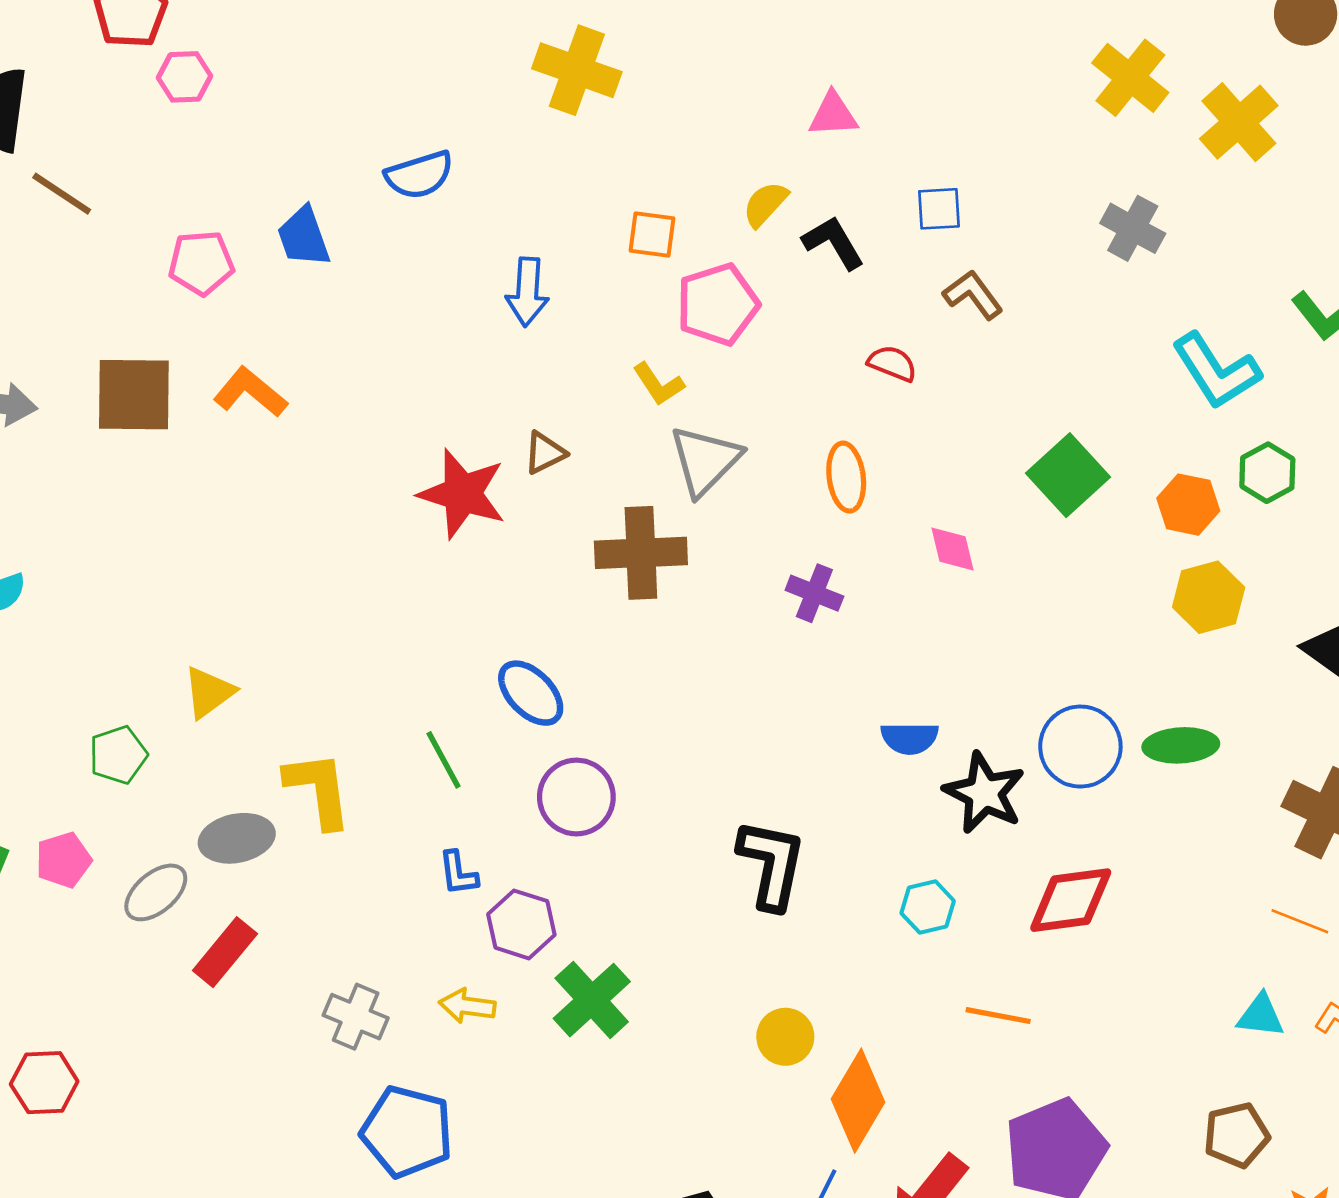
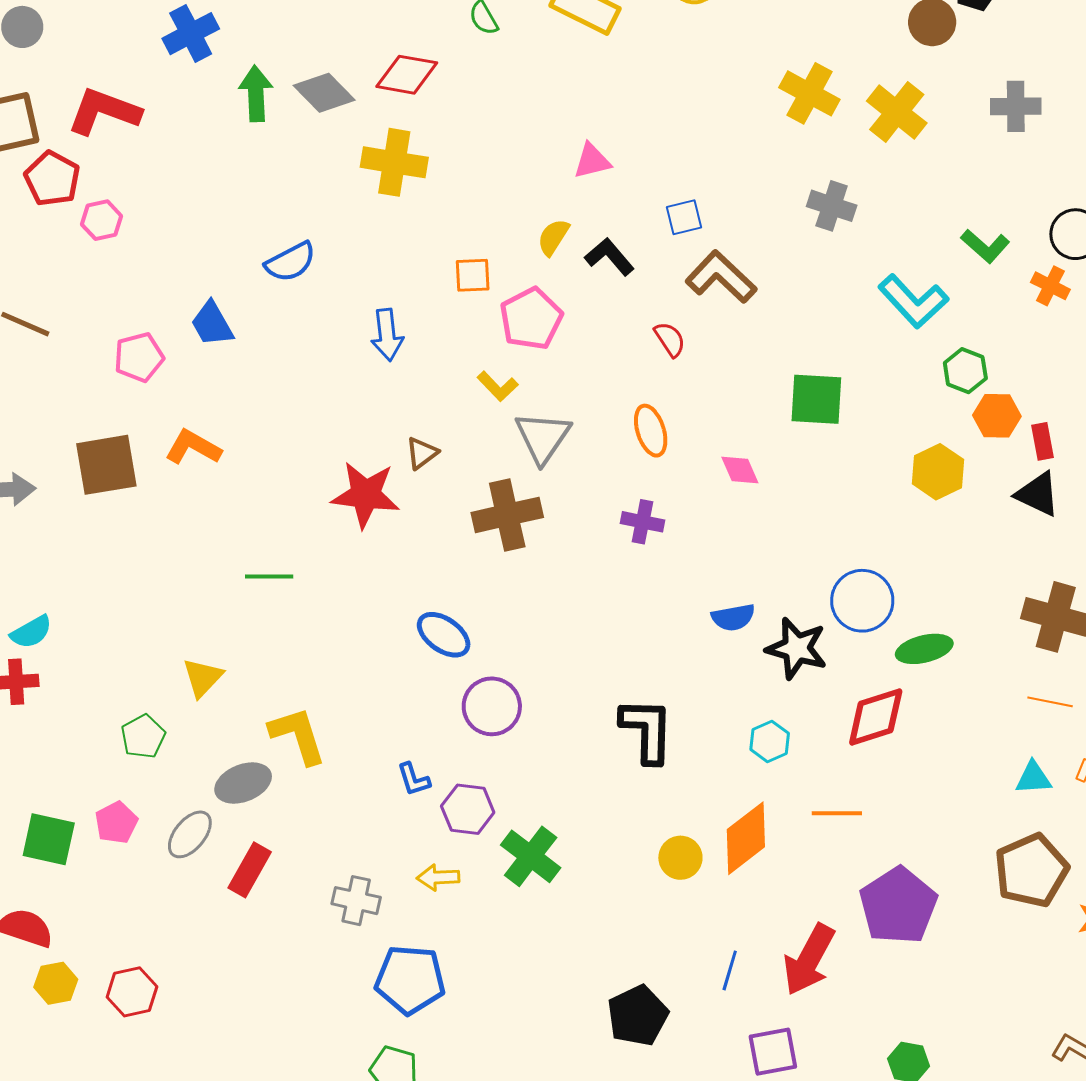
brown L-shape: (973, 295) -> (721, 277), size x1.5
red semicircle: (892, 363) -> (670, 339), turned 45
green square: (1068, 475) -> (816, 399), turned -34
orange hexagon: (1188, 505) -> (997, 416), moved
green ellipse: (1181, 745) -> (924, 649), moved
green line: (444, 760) -> (269, 576), moved, turned -51
orange diamond: (858, 1101) -> (746, 838), moved, turned 32
brown pentagon: (1236, 1135) -> (1031, 871), size x1.5

